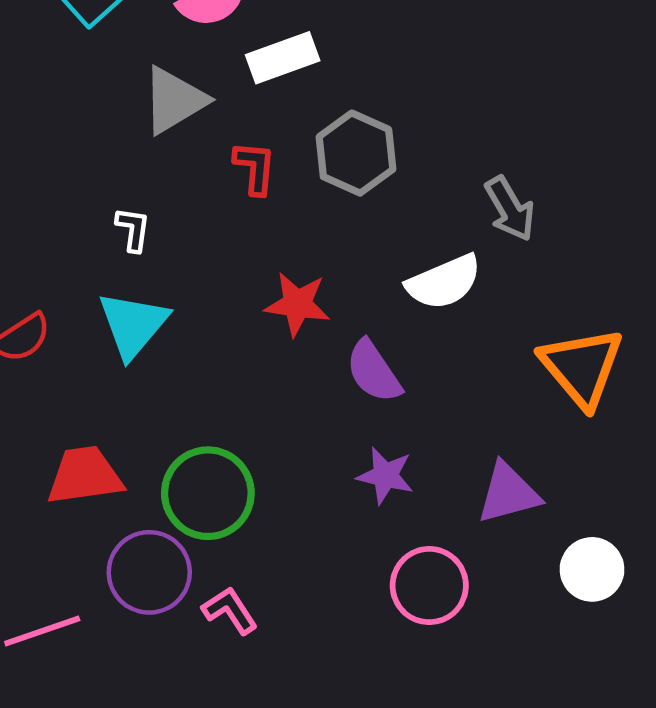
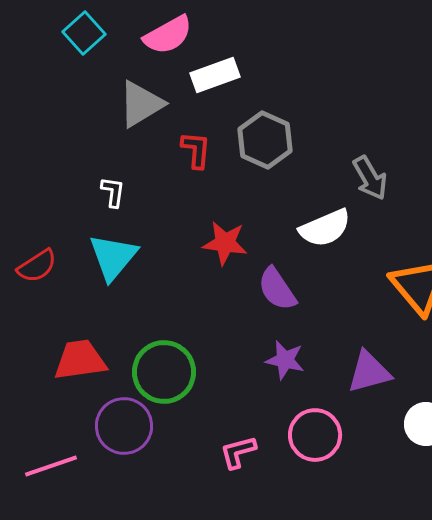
pink L-shape: (230, 610) -> (238, 452), moved, turned -72

